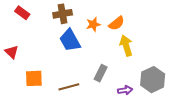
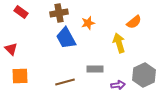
orange semicircle: (117, 23) -> (134, 22), moved
gray rectangle: (101, 73) -> (95, 69), turned 63
orange square: (34, 78) -> (20, 76), moved

